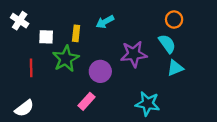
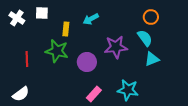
white square: (46, 37) -> (42, 13), moved
green star: (66, 59) -> (57, 51), turned -30
pink rectangle: (86, 101) -> (94, 94), moved

